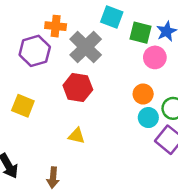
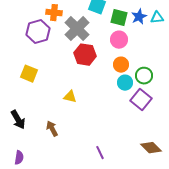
pink circle: (155, 57) -> (119, 40), moved
red hexagon: (78, 87) -> (85, 55), moved
brown arrow: (53, 178) -> (52, 129), turned 147

